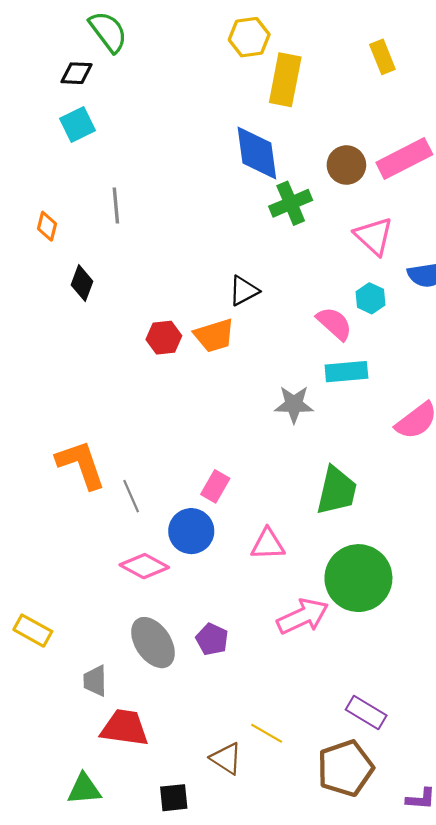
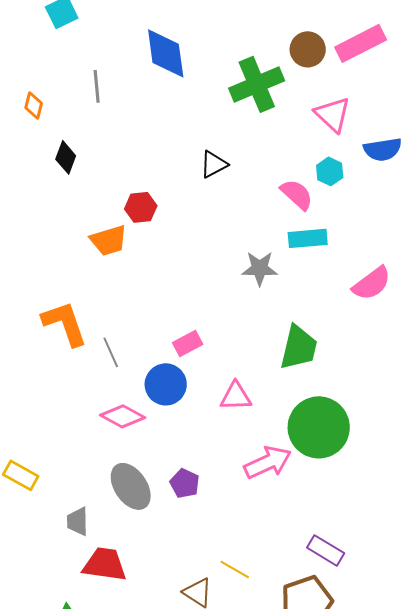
blue diamond: (257, 153) -> (166, 53), moved
green cross: (291, 203) -> (257, 84), size x1.4
orange trapezoid: (214, 335) -> (109, 240), moved
pink rectangle: (215, 486) -> (188, 343), turned 32

